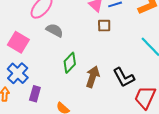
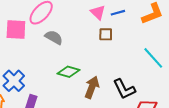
pink square: (18, 42) -> (16, 30), moved, turned -30
green diamond: (70, 63) -> (69, 72), turned 60

